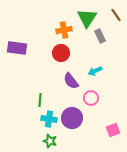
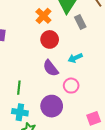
orange cross: (64, 30) -> (43, 16), turned -35
red circle: (61, 53) -> (50, 39), moved
cyan cross: (49, 119) -> (20, 112), moved

